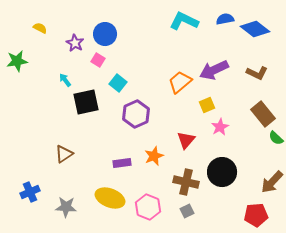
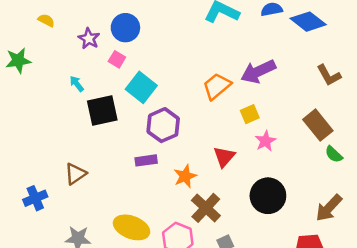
brown L-shape: (257, 73) -> (329, 75), moved, turned 35
cyan square: (118, 83) -> (141, 87), size x1.4
purple rectangle: (122, 163) -> (146, 160), moved
brown cross: (186, 182) -> (206, 208), moved, turned 30
blue cross: (30, 192) -> (35, 198), moved

